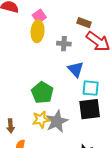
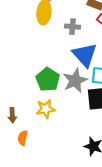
blue triangle: (76, 69) -> (85, 55), size x1.4
gray star: (57, 121) -> (75, 80), moved

